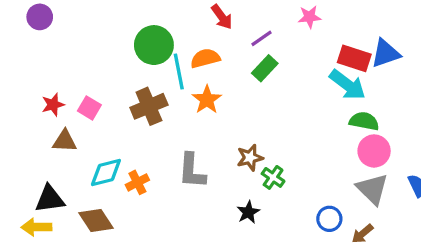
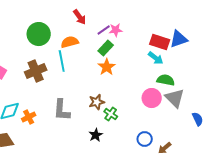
pink star: (309, 17) -> (116, 30), moved
cyan line: (179, 72) -> (62, 61), moved
cyan arrow: (348, 85) -> (156, 58), size x0.7
orange star: (207, 100) -> (107, 67), moved
pink circle: (374, 151) -> (152, 98), moved
gray triangle: (372, 189) -> (175, 98), moved

